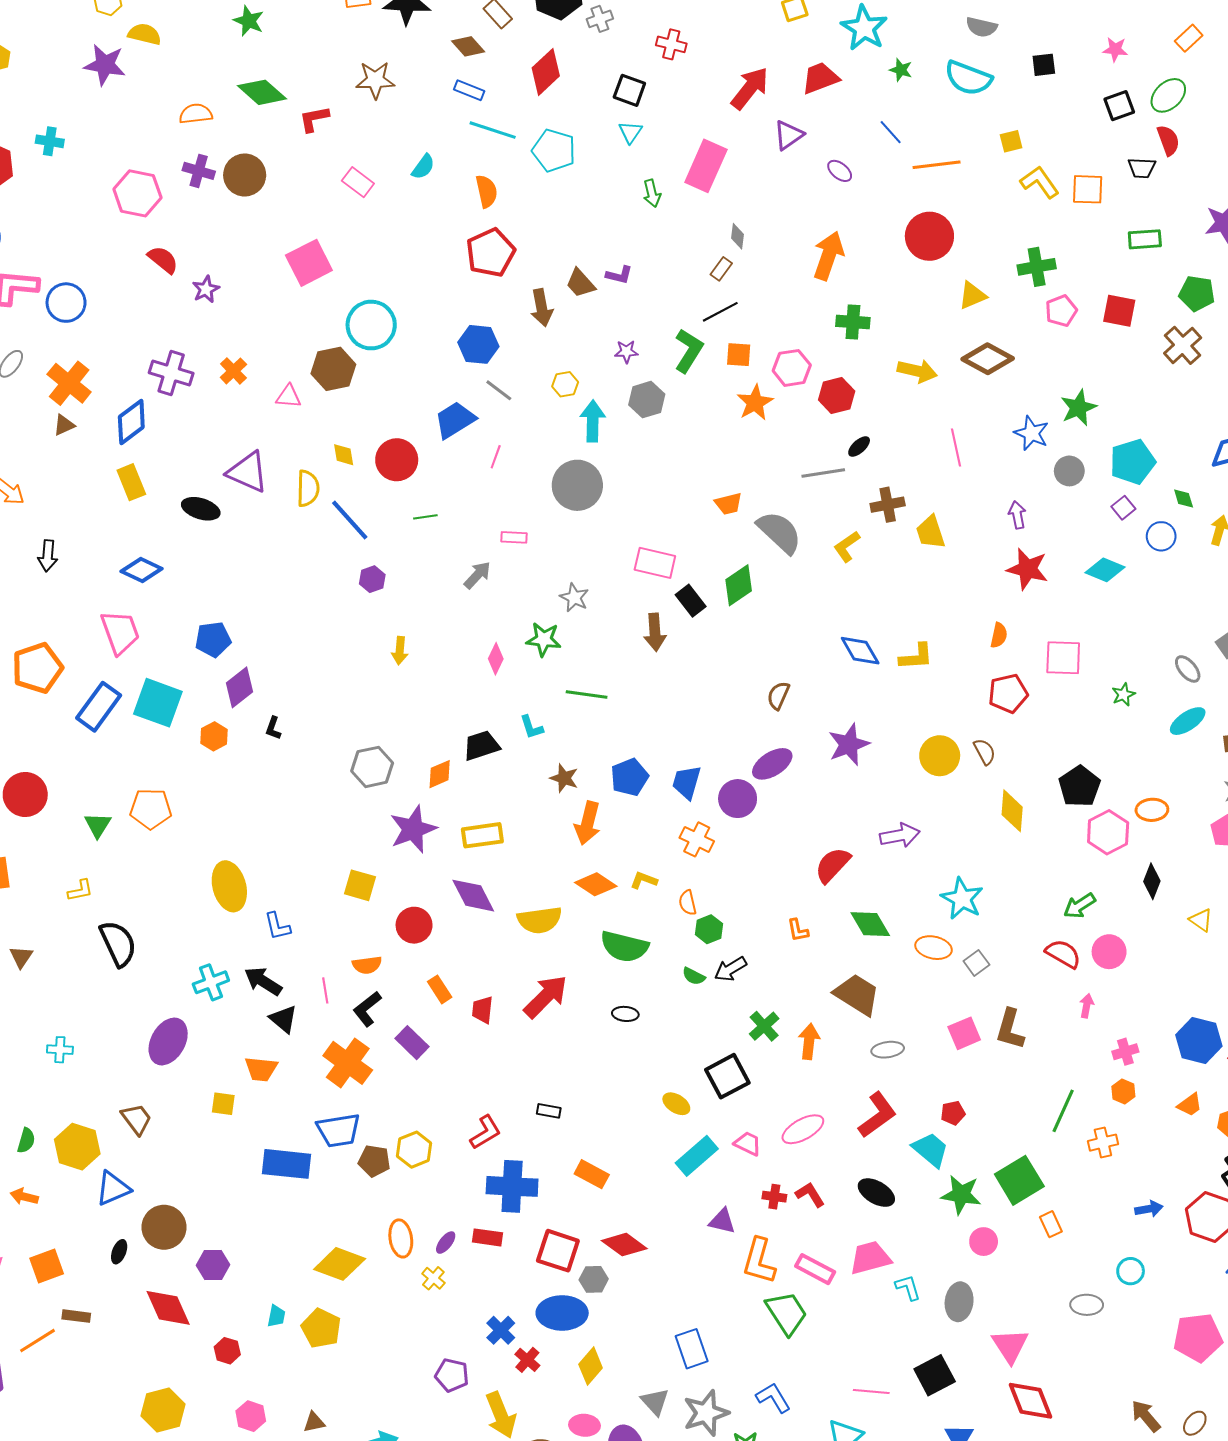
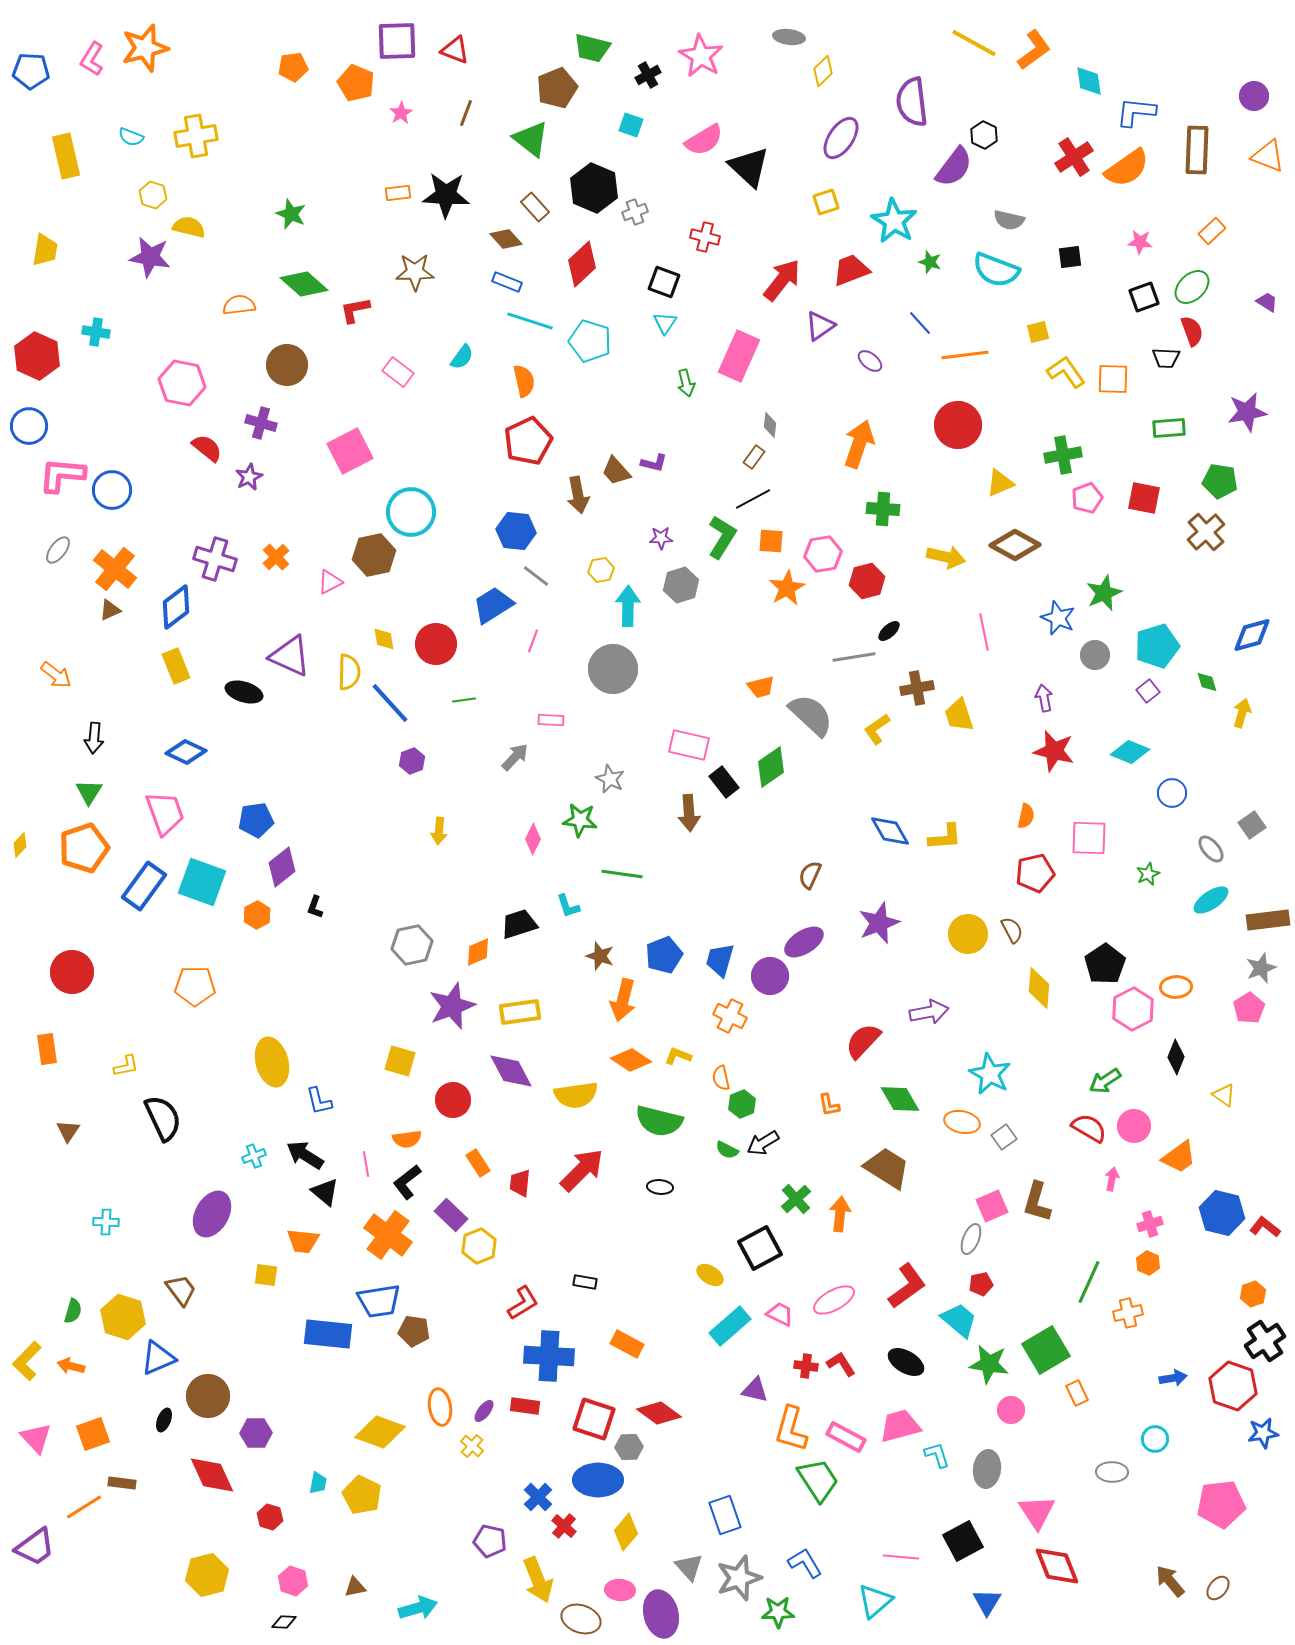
purple cross: (199, 171) -> (261, 423), moved
pink triangle: (289, 396) -> (330, 582), turned -32
blue circle: (1161, 536) -> (1172, 793), moved
green triangle: (98, 825) -> (89, 792), moved
cyan cross: (211, 982) -> (254, 1156), size x0.7
gray ellipse: (888, 1050) -> (971, 1239), moved, turned -60
orange trapezoid: (1190, 1105) -> (1179, 1157), moved, size x1.4
yellow hexagon: (414, 1150) -> (479, 1246), moved

